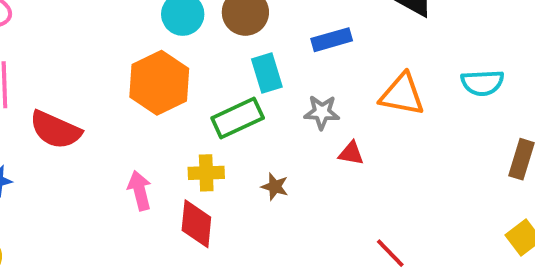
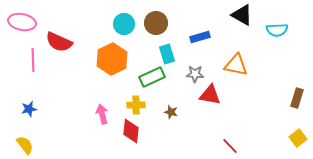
cyan semicircle: (482, 83) -> (277, 30), moved
red semicircle: (55, 130) -> (59, 42), moved
red triangle: (351, 153) -> (210, 95), size x1.6

